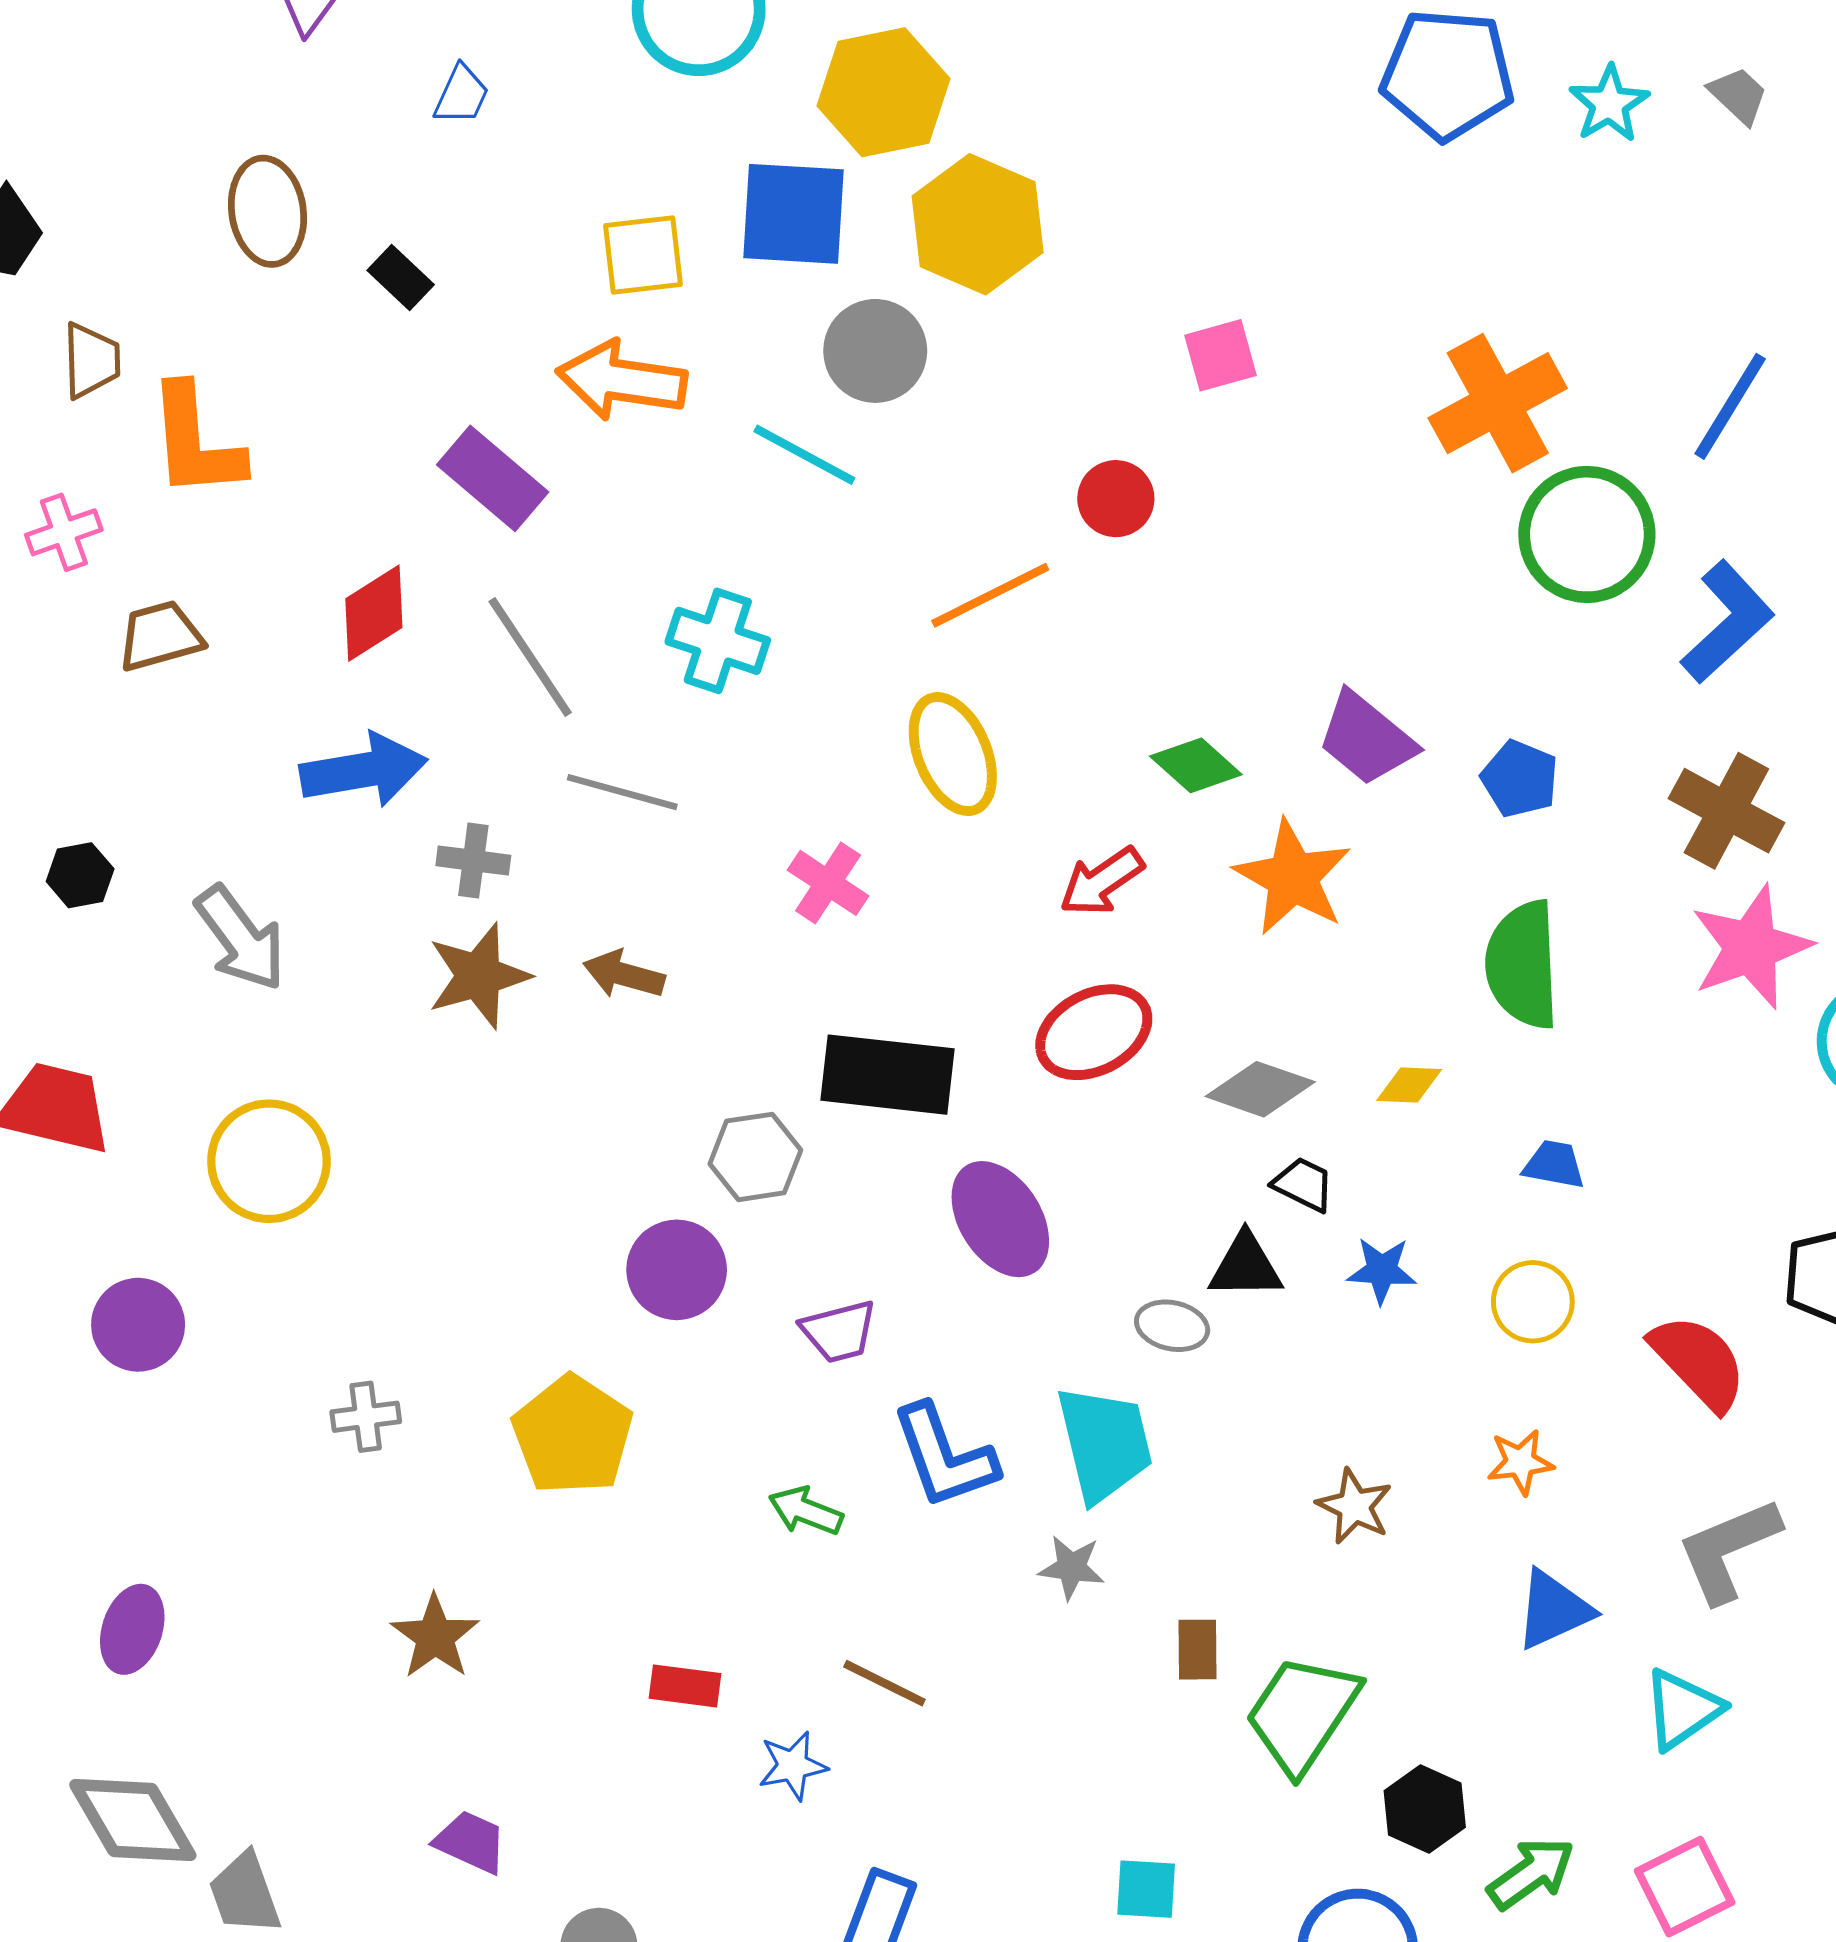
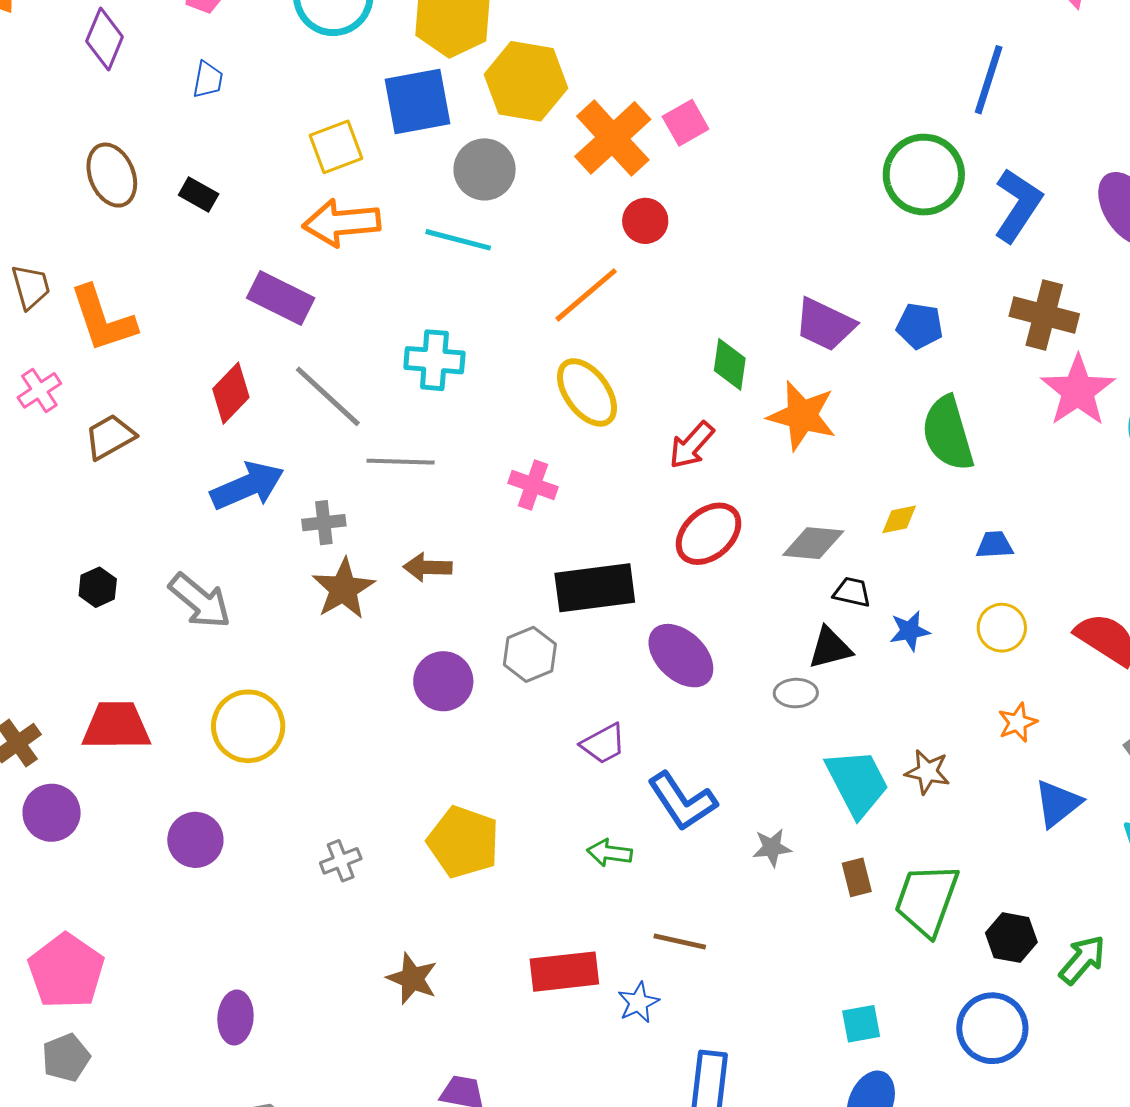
orange cross: (1498, 403) -> (613, 138), moved
green diamond: (1196, 765) -> (730, 364), turned 70
purple circle: (677, 1270) -> (443, 681), moved
cyan trapezoid: (1104, 1443) -> (857, 783), moved
red rectangle: (685, 1686) -> (564, 972), size x1.6

